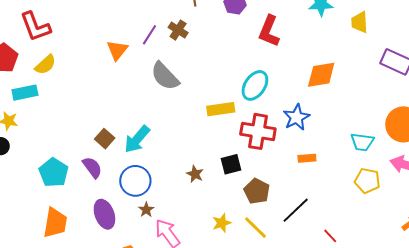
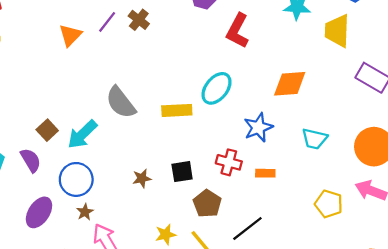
yellow trapezoid: (360, 22) -> (337, 31), size x1.4
gray semicircle: (165, 76) -> (121, 102), moved
red cross: (258, 131) -> (229, 162), moved, size x0.7
cyan trapezoid: (362, 142) -> (315, 139), moved
brown star: (195, 174) -> (142, 178), turned 30
purple ellipse: (104, 214) -> (39, 212), turned 48

